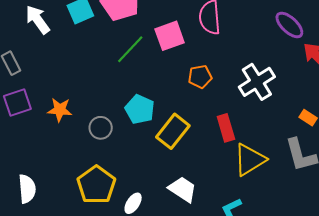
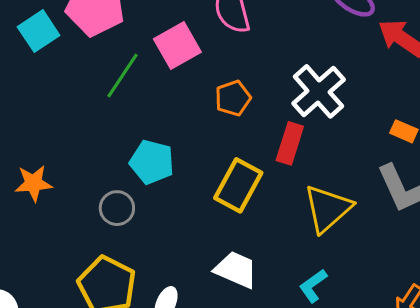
gray circle: (101, 128) -> (117, 208), moved
red rectangle: (226, 128) -> (290, 143), moved, turned 44
yellow rectangle: (173, 131) -> (238, 185), moved

